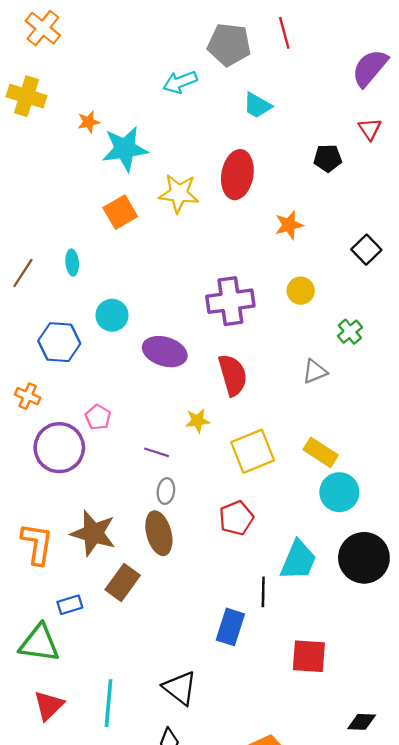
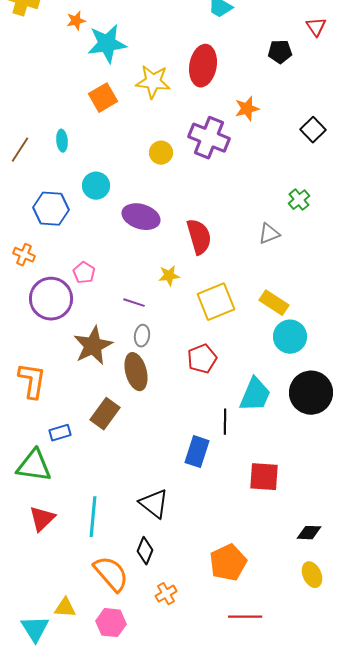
yellow circle: (301, 291) -> (161, 153), moved
purple cross: (230, 301) -> (209, 138), moved, turned 30
brown star: (93, 533) -> (93, 346), moved, turned 30

